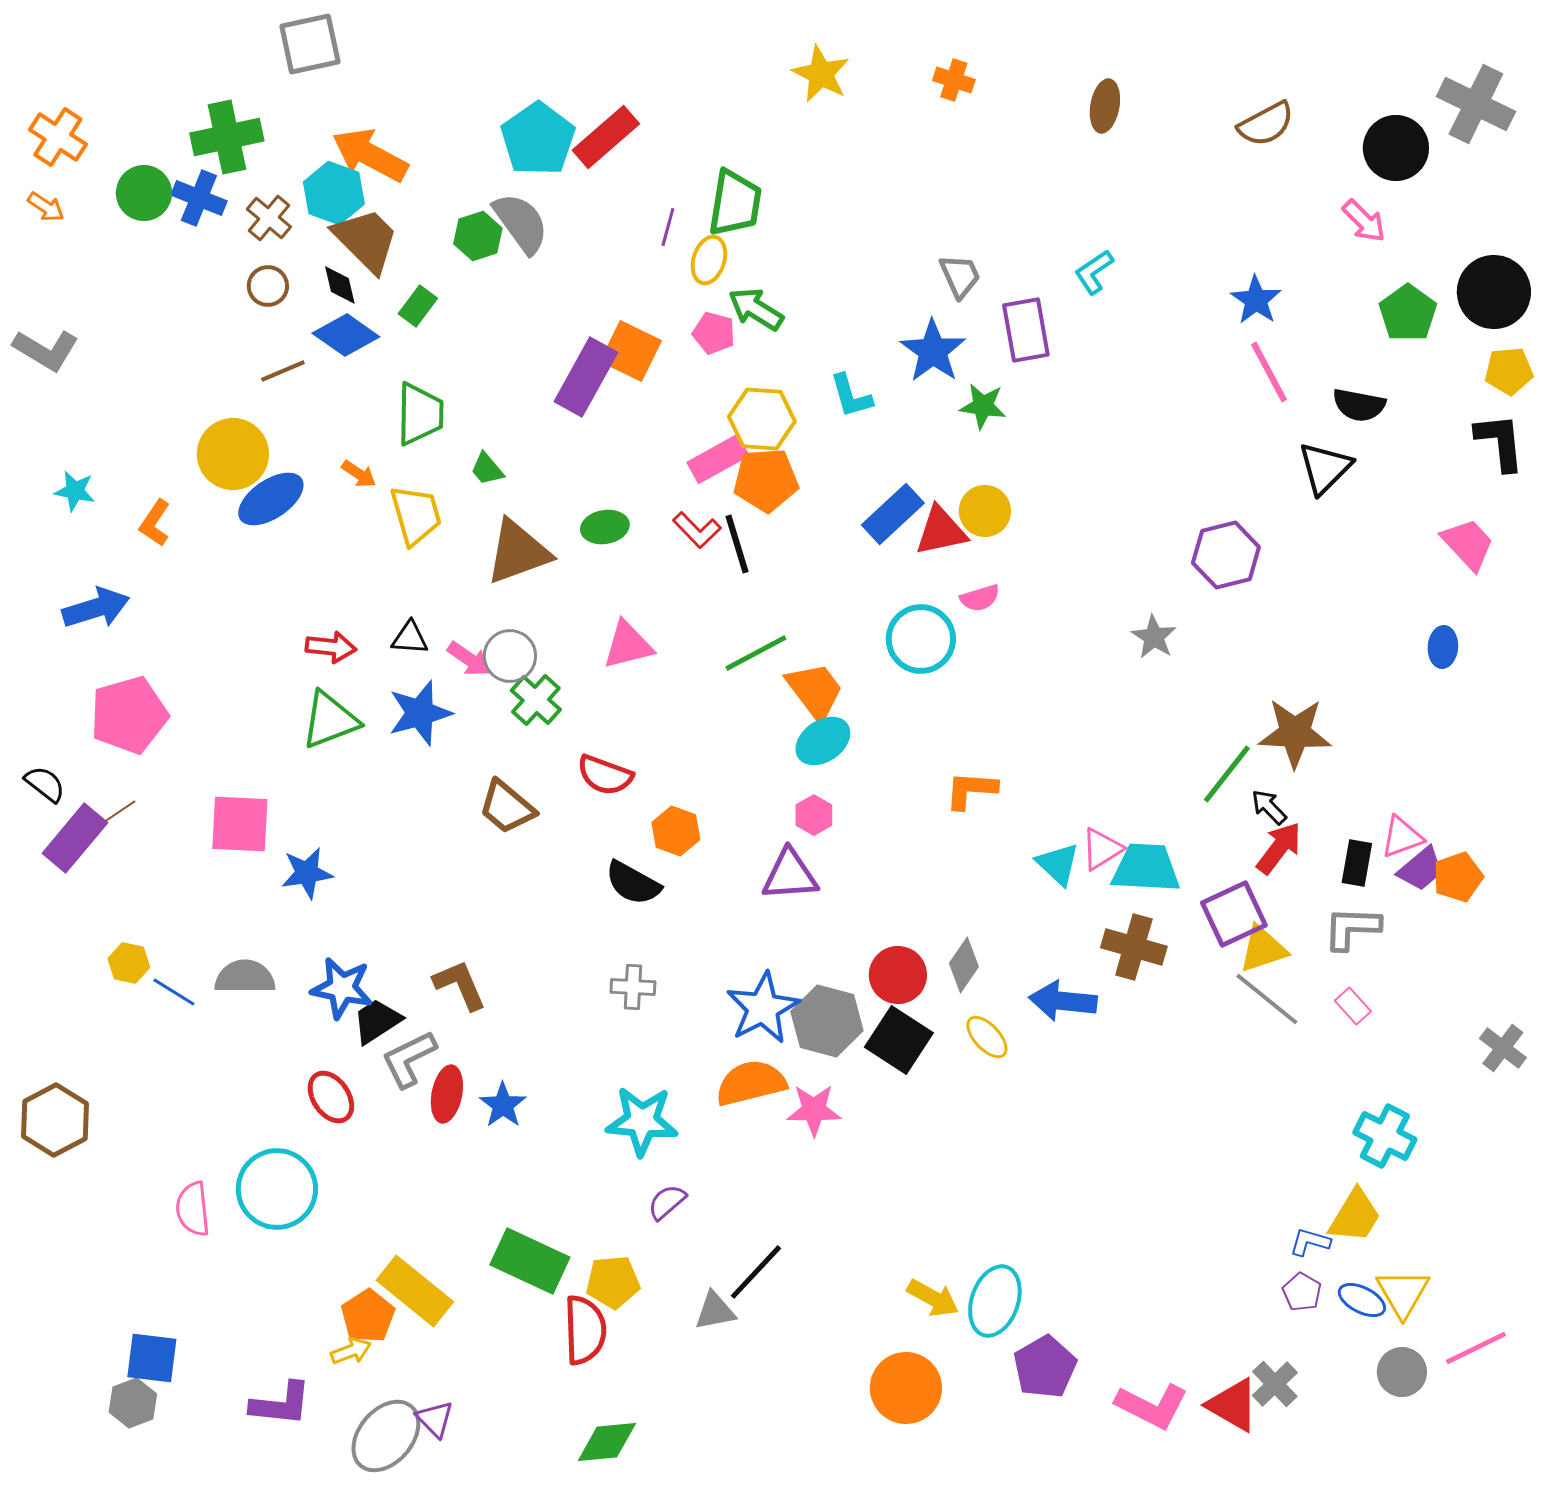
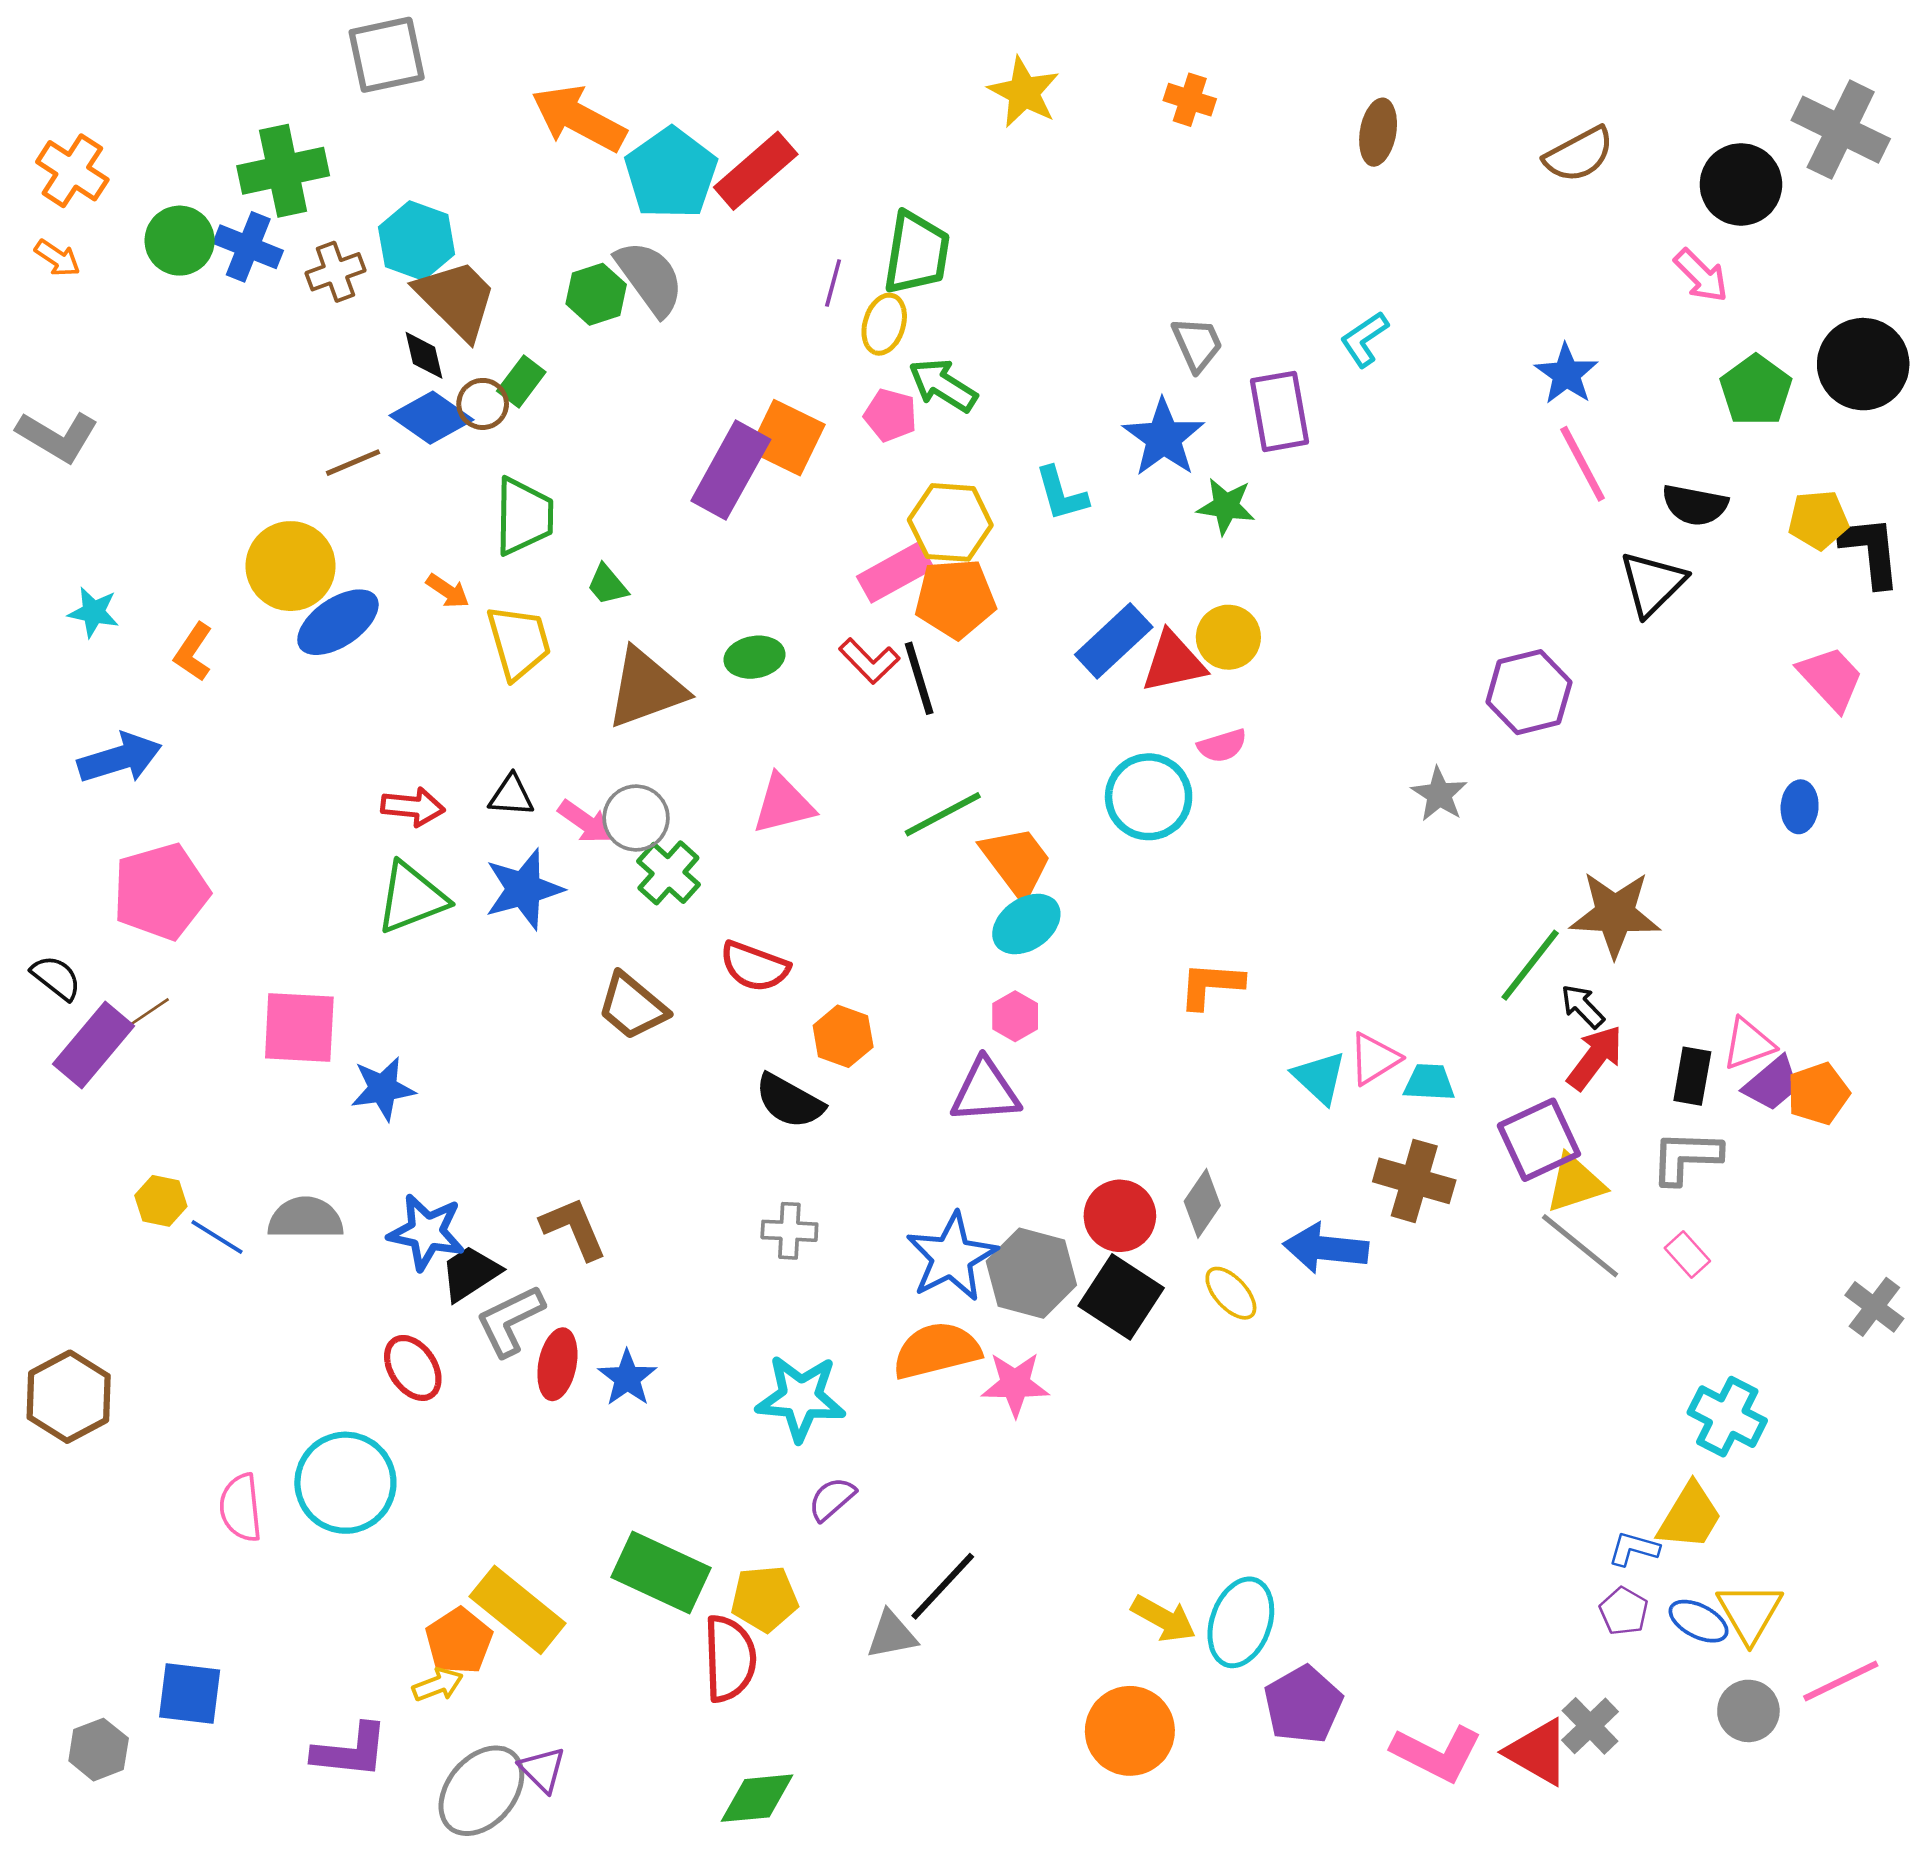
orange arrow: (370, 155) -> (579, 118), moved
brown cross: (269, 218) -> (335, 272), turned 30
brown circle: (268, 286) -> (483, 404), moved
yellow pentagon: (1509, 371) -> (1818, 520), moved
cyan trapezoid: (1146, 868) -> (1429, 1082), size x0.6
gray hexagon: (133, 1403) -> (99, 1750), moved

